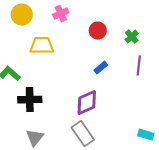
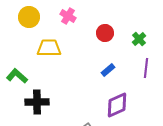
pink cross: (61, 14) -> (68, 16), turned -35
purple diamond: (87, 103) -> (117, 105), moved

